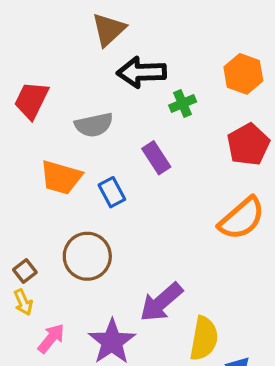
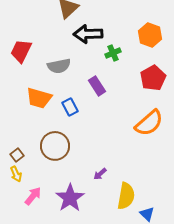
purple arrow: (161, 302) -> (100, 174), size x0.5

